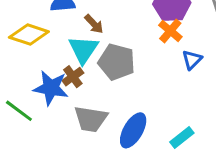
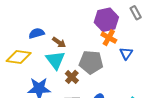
gray pentagon: (117, 62) -> (91, 62), moved
brown cross: (73, 77) -> (72, 77), moved

